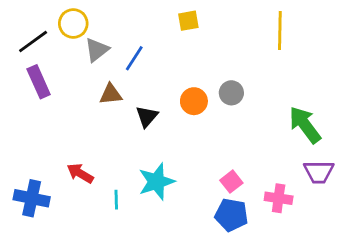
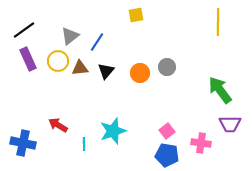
yellow circle: (73, 23) -> (58, 61), moved
yellow line: (280, 30) -> (218, 22), moved
black triangle: (147, 116) -> (106, 71), moved

